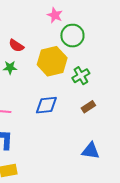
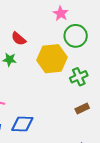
blue diamond: (46, 105) -> (22, 124), moved

